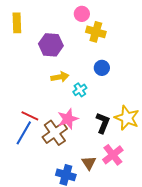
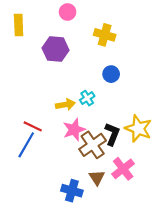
pink circle: (82, 14) -> (68, 12), moved
yellow arrow: (60, 77) -> (65, 105), moved
brown cross: (55, 133) -> (93, 145), moved

